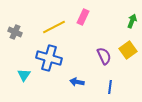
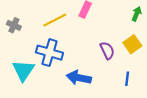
cyan triangle: (24, 75) -> (23, 70), size x1.6
blue arrow: (77, 82) -> (79, 78), size x1.6
blue line: (110, 87) -> (127, 79), moved

